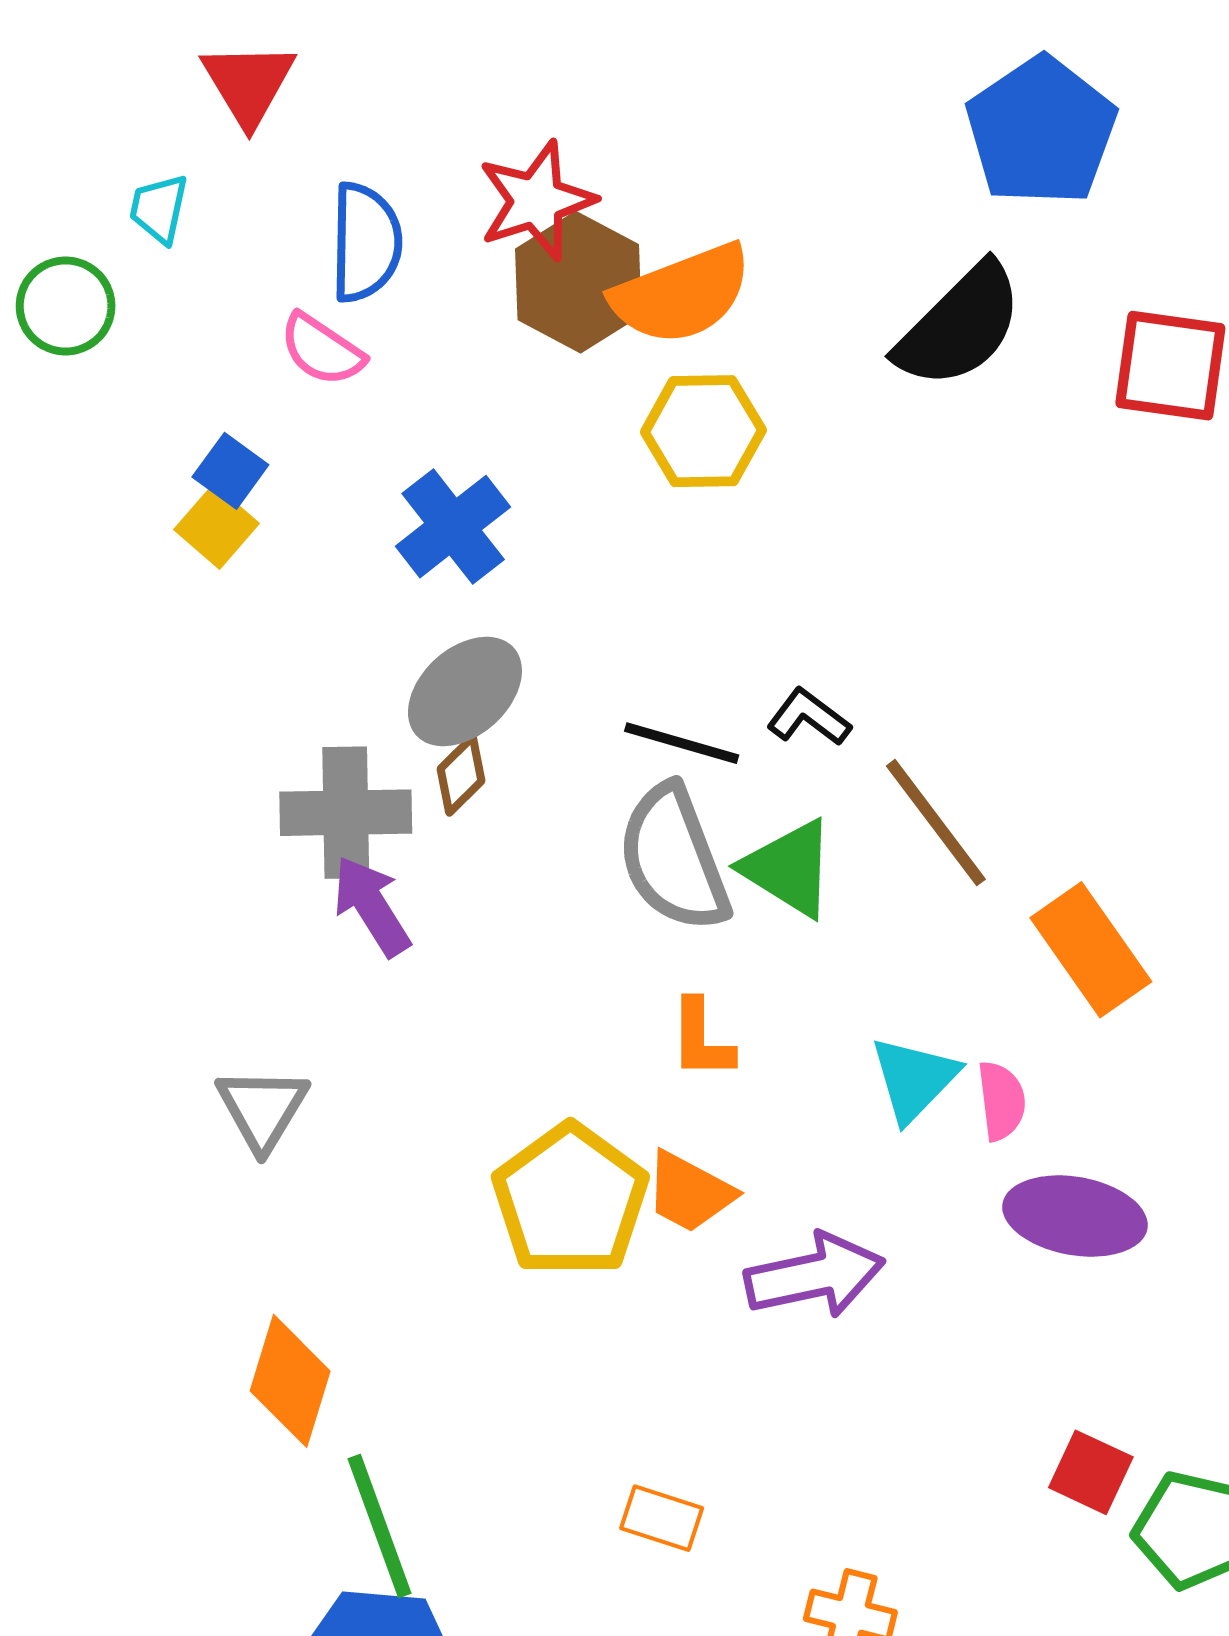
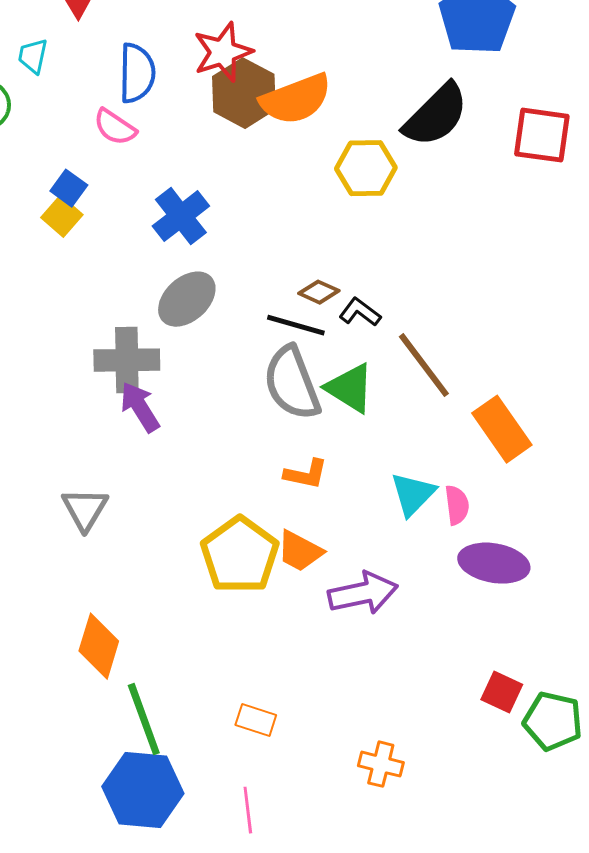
yellow hexagon: (703, 431) -> (366, 168), moved
brown diamond: (461, 775) -> (319, 292), moved, turned 69
orange L-shape: (701, 1039) -> (306, 474), turned -78
orange rectangle: (662, 1518) -> (256, 720), moved

